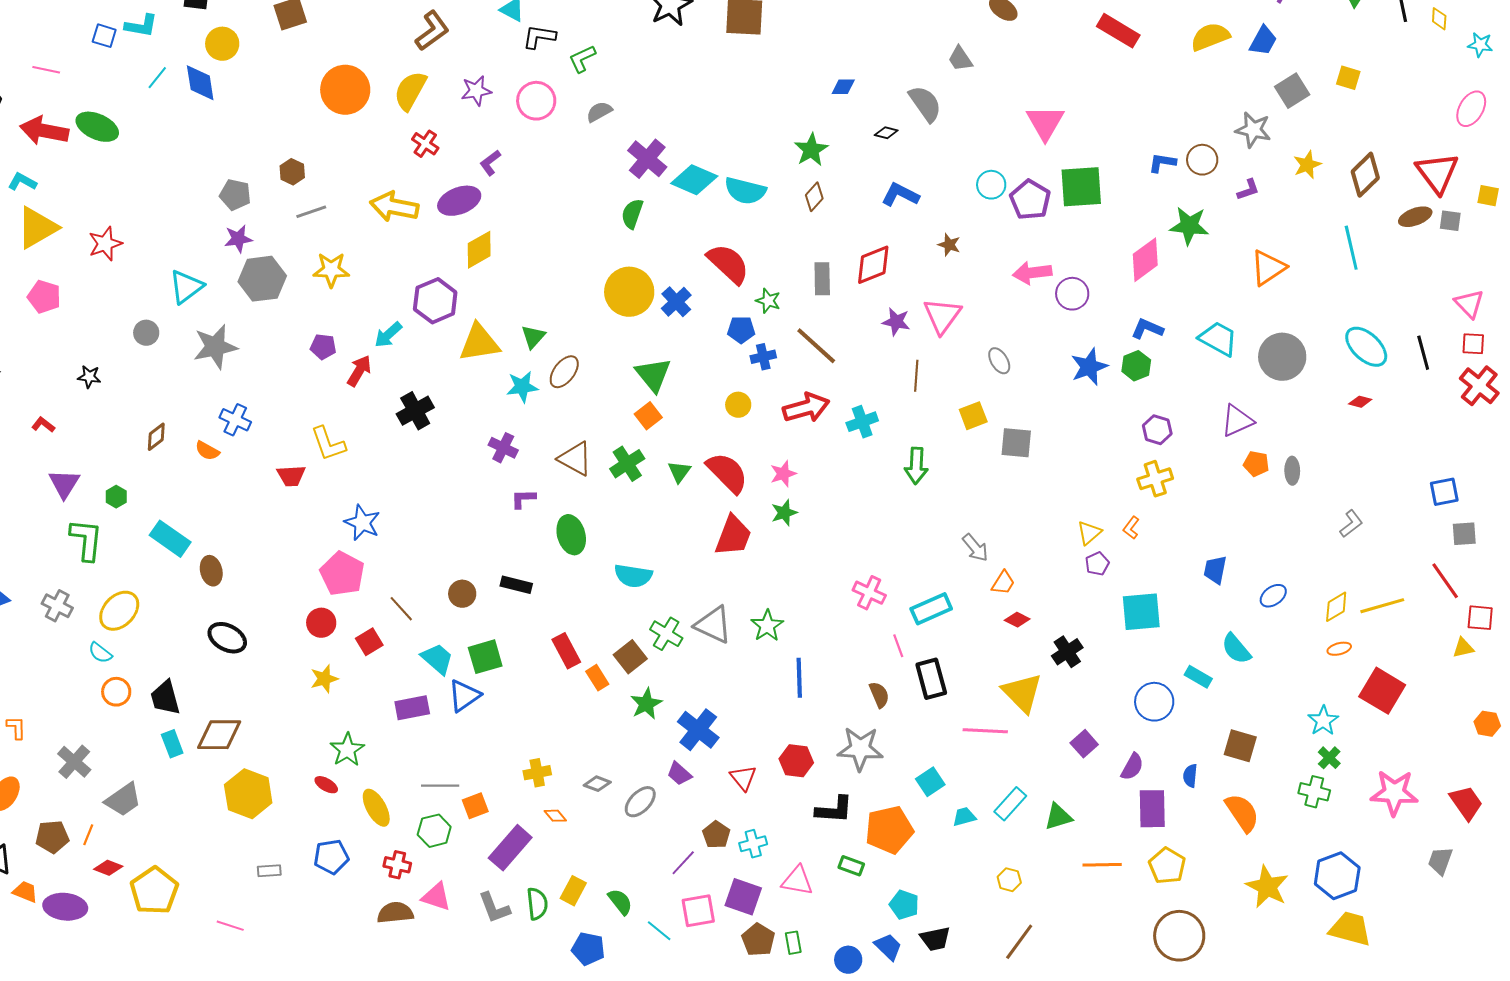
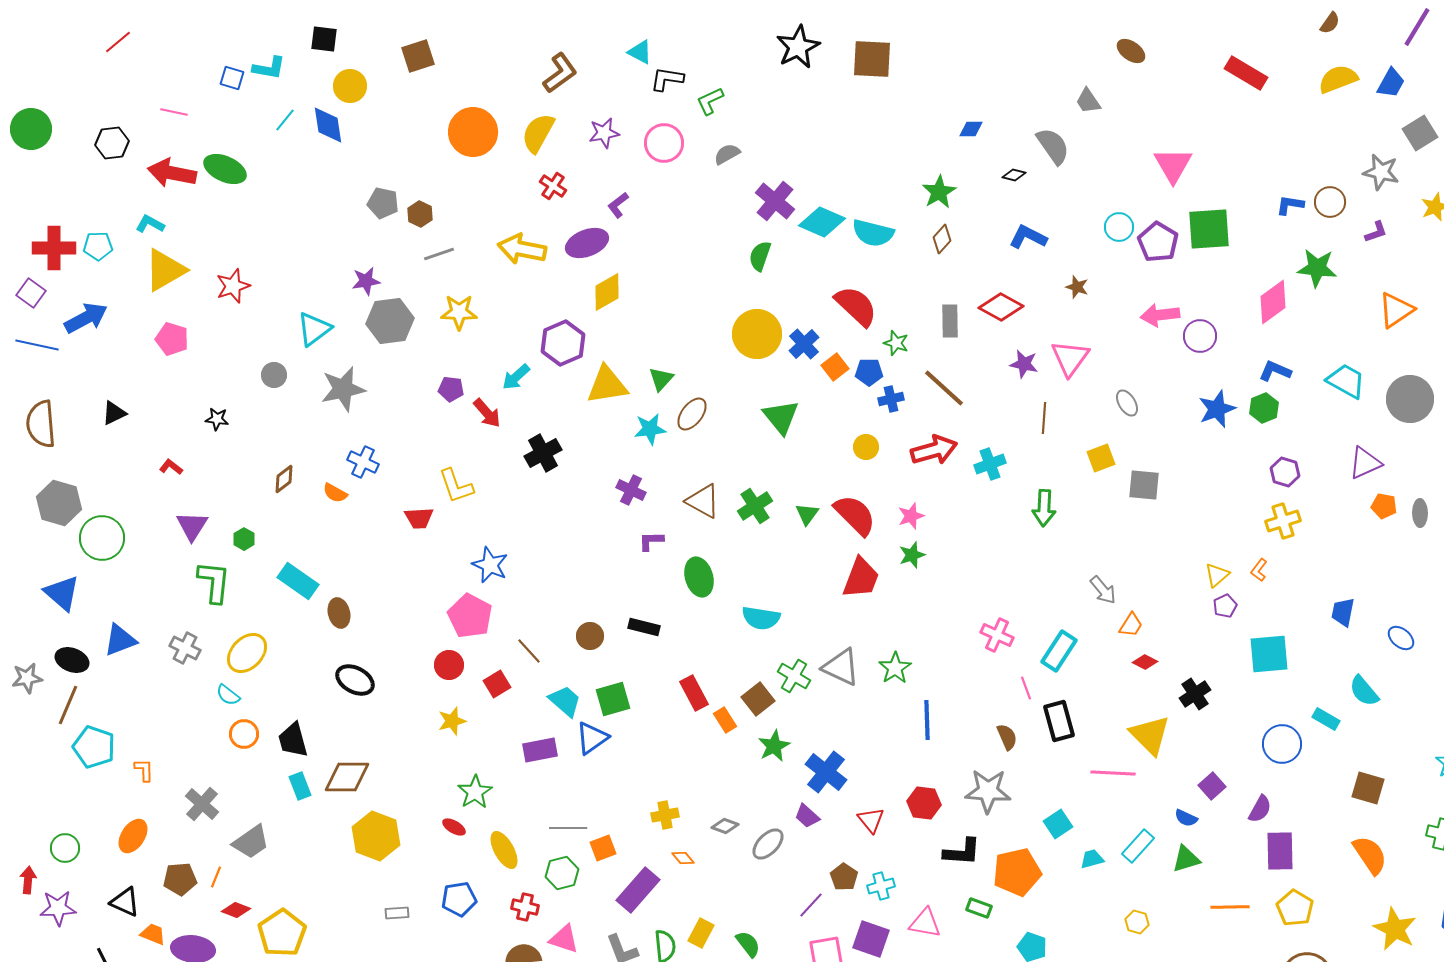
gray pentagon: (235, 195) -> (383, 203), moved
red diamond: (873, 265) -> (1001, 307), turned 51
red arrow: (359, 371) -> (487, 413), turned 108
orange square: (648, 416) -> (835, 367), moved
blue ellipse: (1273, 596) -> (1401, 638), turned 76
cyan rectangle: (931, 609) -> (1059, 651), turned -33
blue semicircle: (1190, 776) -> (1186, 818), moved, turned -70

